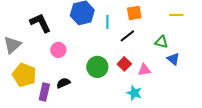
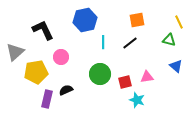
yellow line: (176, 15) -> (179, 22), turned 64
cyan line: (107, 22) -> (103, 42), moved
green triangle: (161, 42) -> (169, 40), moved
red square: (124, 64) -> (125, 82), moved, turned 32
yellow pentagon: (24, 75) -> (36, 72), moved, turned -30

